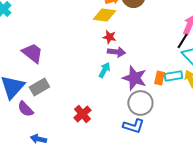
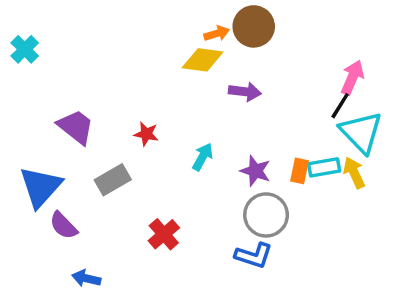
red star: (109, 37) -> (146, 134), moved
purple arrow: (116, 52) -> (245, 92), moved
purple star: (134, 78) -> (255, 171), size x0.7
gray rectangle: (39, 87) -> (113, 180), moved

